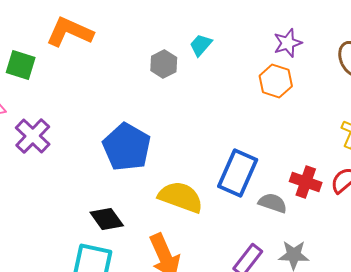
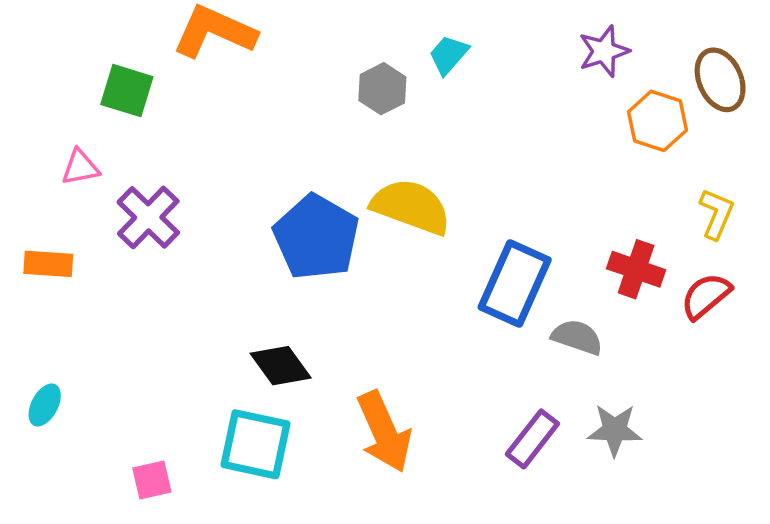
orange hexagon: (276, 81) -> (658, 121), moved
red cross: (306, 182) -> (636, 269), moved
yellow semicircle: (181, 197) -> (411, 207), moved

